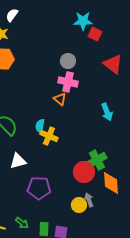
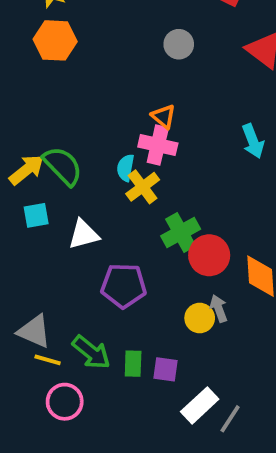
pink cross: (68, 82) -> (158, 145), moved
yellow cross: (49, 136) -> (143, 187), turned 30
green cross: (97, 160) -> (181, 232), moved
green arrow: (22, 223) -> (91, 352), size x1.5

